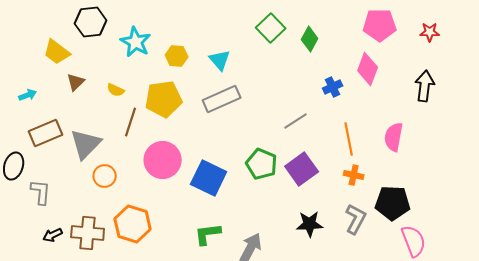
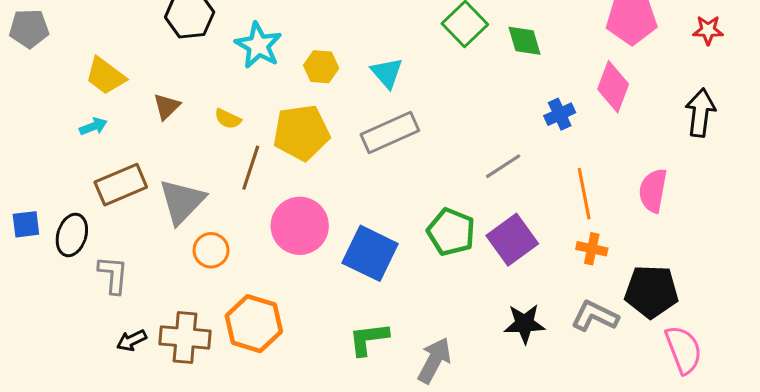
green diamond: (310, 39) -> (525, 41), turned -45
yellow trapezoid: (57, 52) -> (106, 76), moved
gray L-shape: (356, 219) -> (595, 316), turned -92

